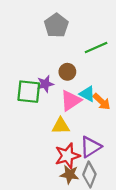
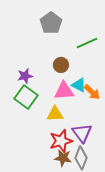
purple star: (45, 84) -> (25, 76), moved
green square: (29, 92) -> (26, 97), moved, turned 30
pink triangle: (71, 100) -> (64, 91), turned 30
purple triangle: (91, 147) -> (82, 133), turned -35

